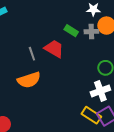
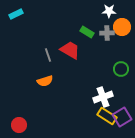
orange semicircle: (29, 80) -> (45, 81), size x0.7
white cross: (100, 91) -> (103, 97), moved

